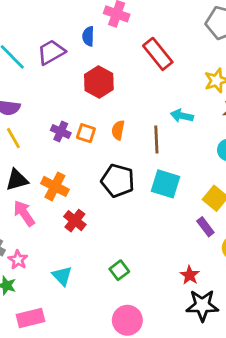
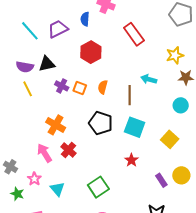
black triangle: (17, 180) -> (47, 64), moved
pink arrow: (24, 213) -> (44, 153), moved
purple rectangle: (205, 227) -> (161, 180), moved
pink star: (18, 260) -> (34, 179), moved
green square: (119, 270) -> (98, 187), size x1.5
red star: (190, 275) -> (131, 160), moved

